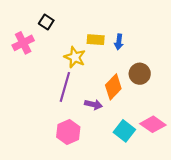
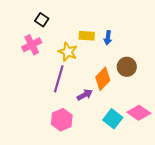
pink cross: (23, 43) -> (32, 45), moved
purple arrow: (93, 104) -> (85, 95), turned -42

